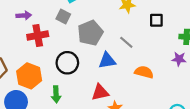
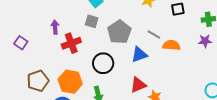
purple arrow: (24, 15) -> (55, 27), turned -80
orange semicircle: (144, 72) -> (171, 45), moved

